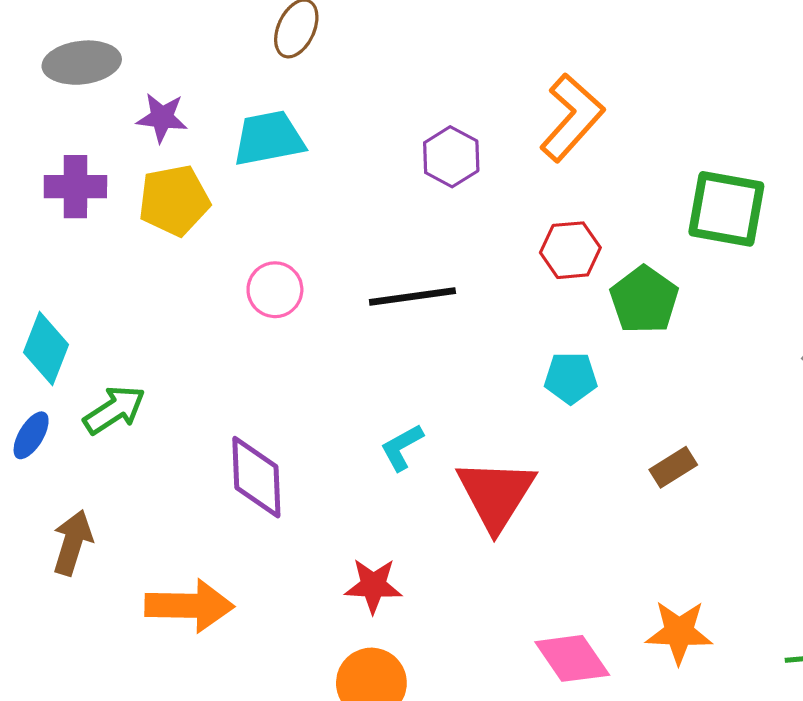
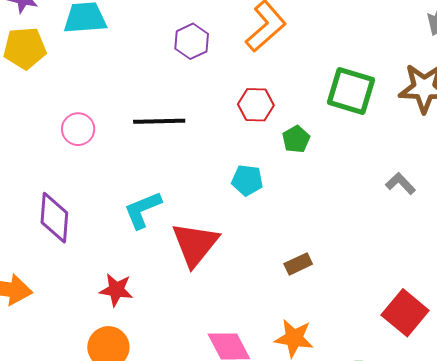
pink circle: (275, 290) -> (78, 129), moved
green pentagon: (644, 300) -> (296, 139), size x0.7
cyan L-shape: (402, 447) -> (143, 210), size x1.4
brown rectangle: (673, 467) -> (298, 264), moved

